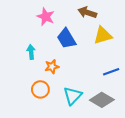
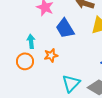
orange circle: (40, 89) -> (25, 61), moved

